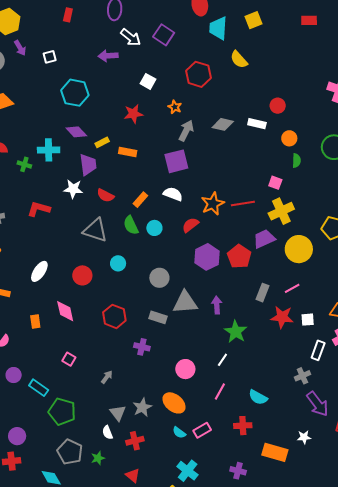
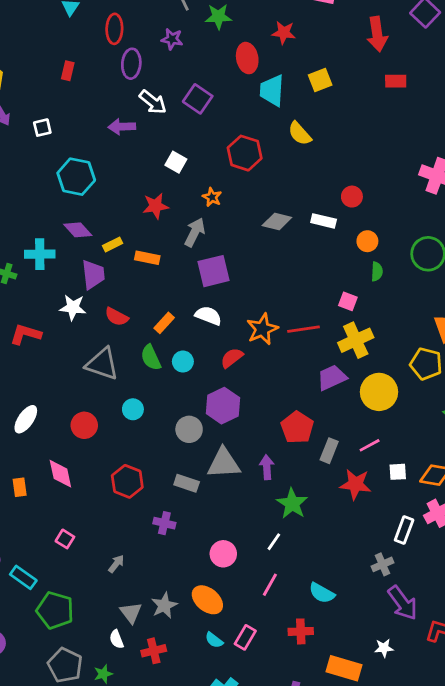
gray arrow: (186, 131) -> (195, 232), moved
red pentagon: (239, 256) -> (297, 427), moved
purple hexagon: (207, 257) -> (223, 406), moved
white square: (308, 320) -> (398, 472), moved
pink rectangle: (202, 430) -> (245, 637), turned -30

